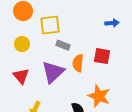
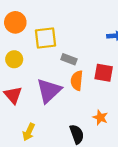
gray rectangle: (63, 45) -> (69, 59), moved
orange star: (99, 96) -> (100, 117), size x0.6

